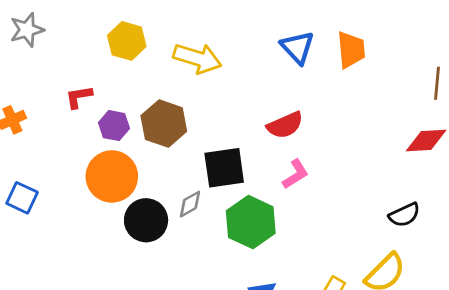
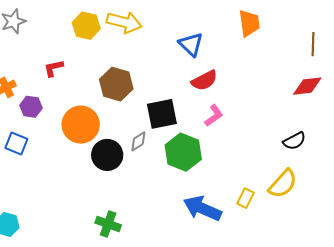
blue triangle: (297, 47) -> (191, 44), moved
yellow arrow: (197, 58) -> (124, 22), moved
purple hexagon: (114, 126) -> (31, 107), moved

